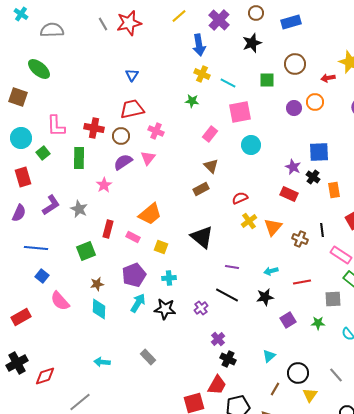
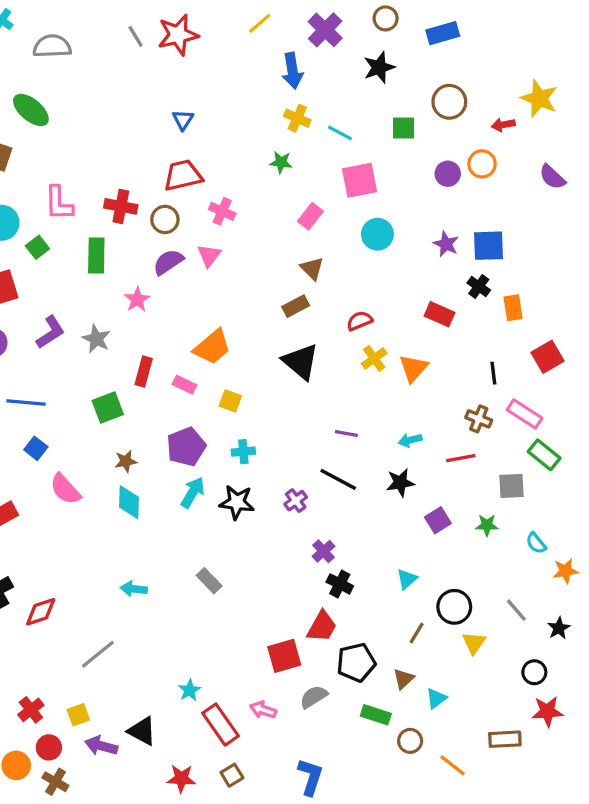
purple star: (293, 167) -> (446, 244), moved
black triangle: (202, 237) -> (301, 362), moved
brown cross: (300, 239) -> (479, 419), moved

